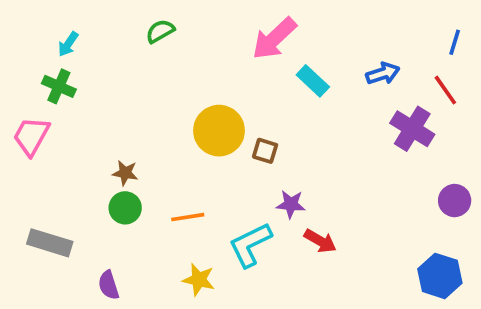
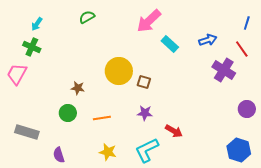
brown star: (125, 173) -> (78, 88), moved
purple star: (291, 204) -> (145, 113), moved
cyan L-shape: (250, 245) -> (147, 150), moved

